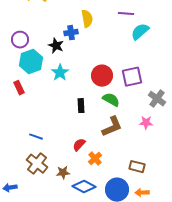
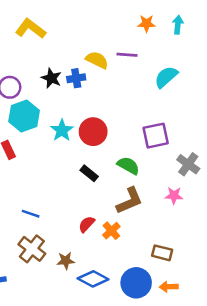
purple line: (126, 14) -> (127, 55), moved
yellow semicircle: (87, 19) -> (97, 60), turned -54
black star: (56, 46) -> (51, 78), moved
red circle: (102, 76) -> (93, 132), moved
black rectangle: (81, 106) -> (89, 173), turned -48
orange cross: (95, 159) -> (111, 231), moved

